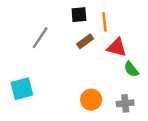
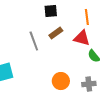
orange line: (105, 22) -> (87, 17), moved
gray line: (40, 38) -> (34, 41), moved, turned -54

